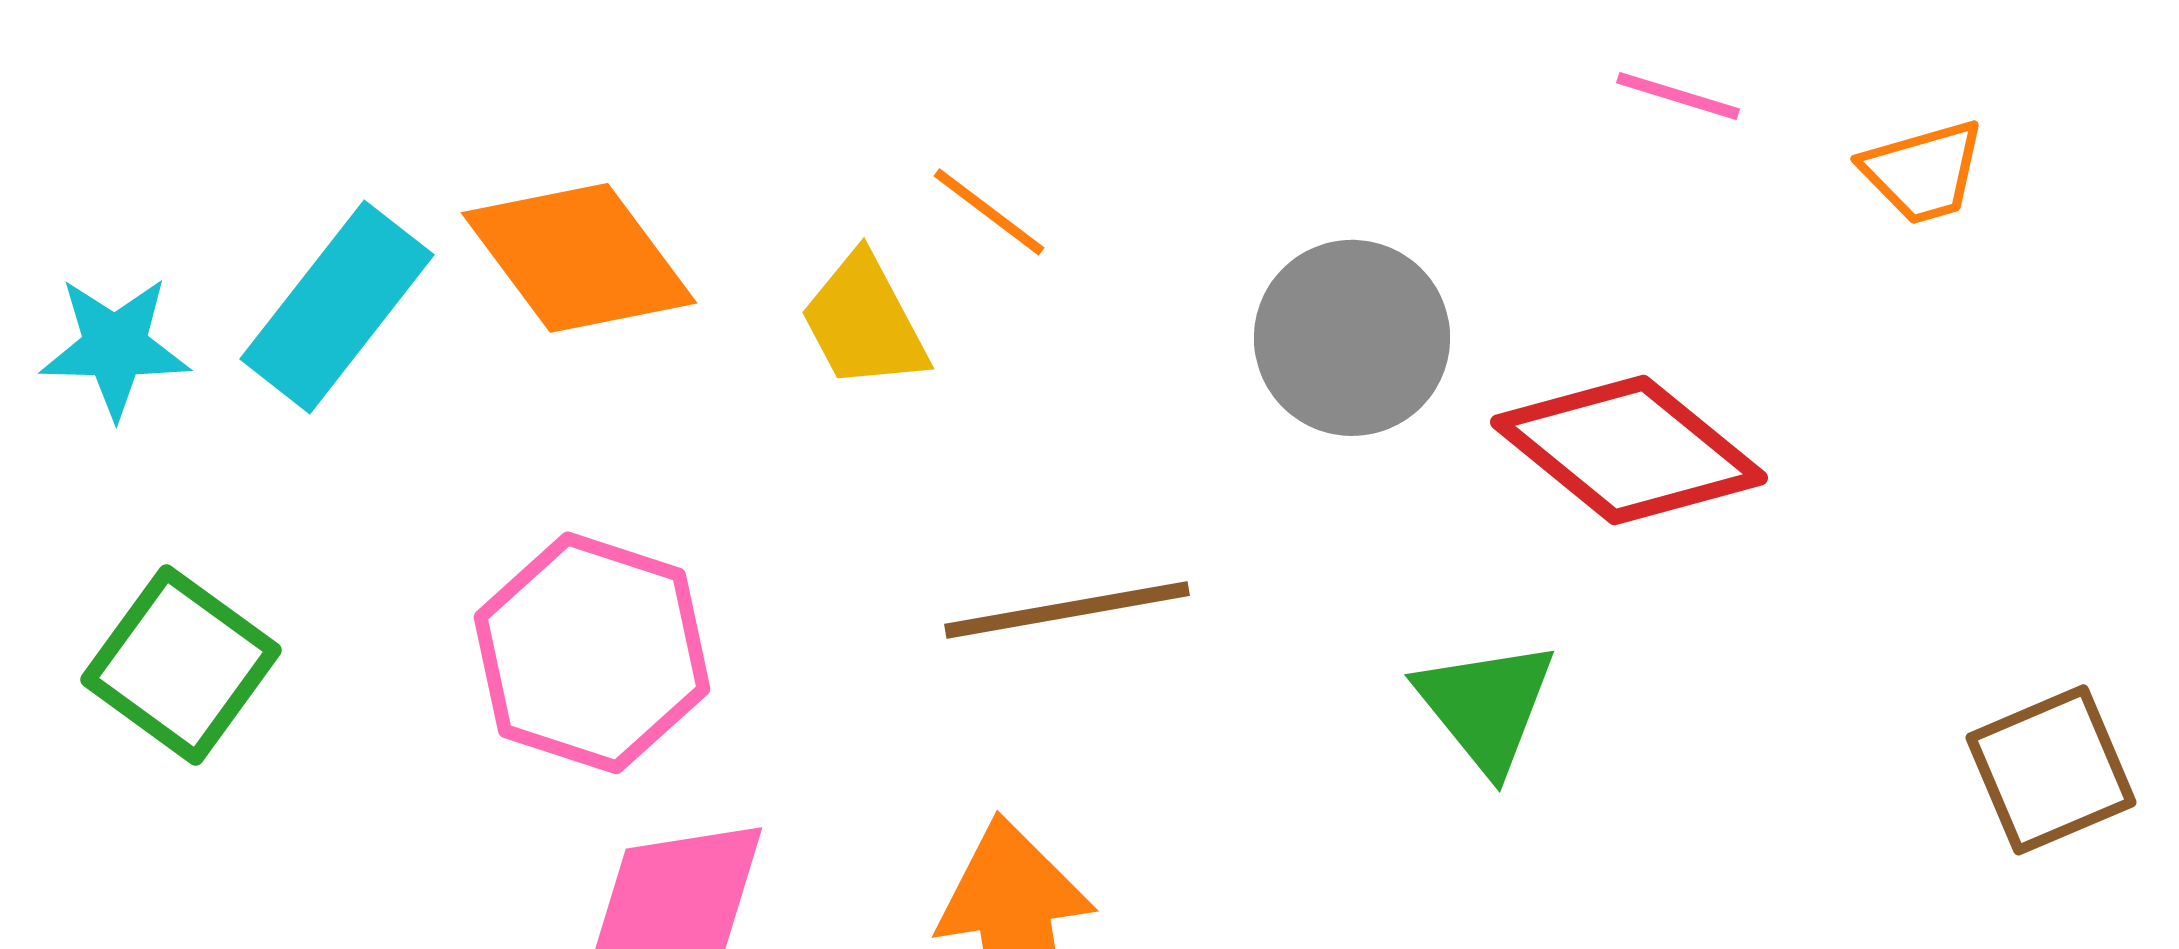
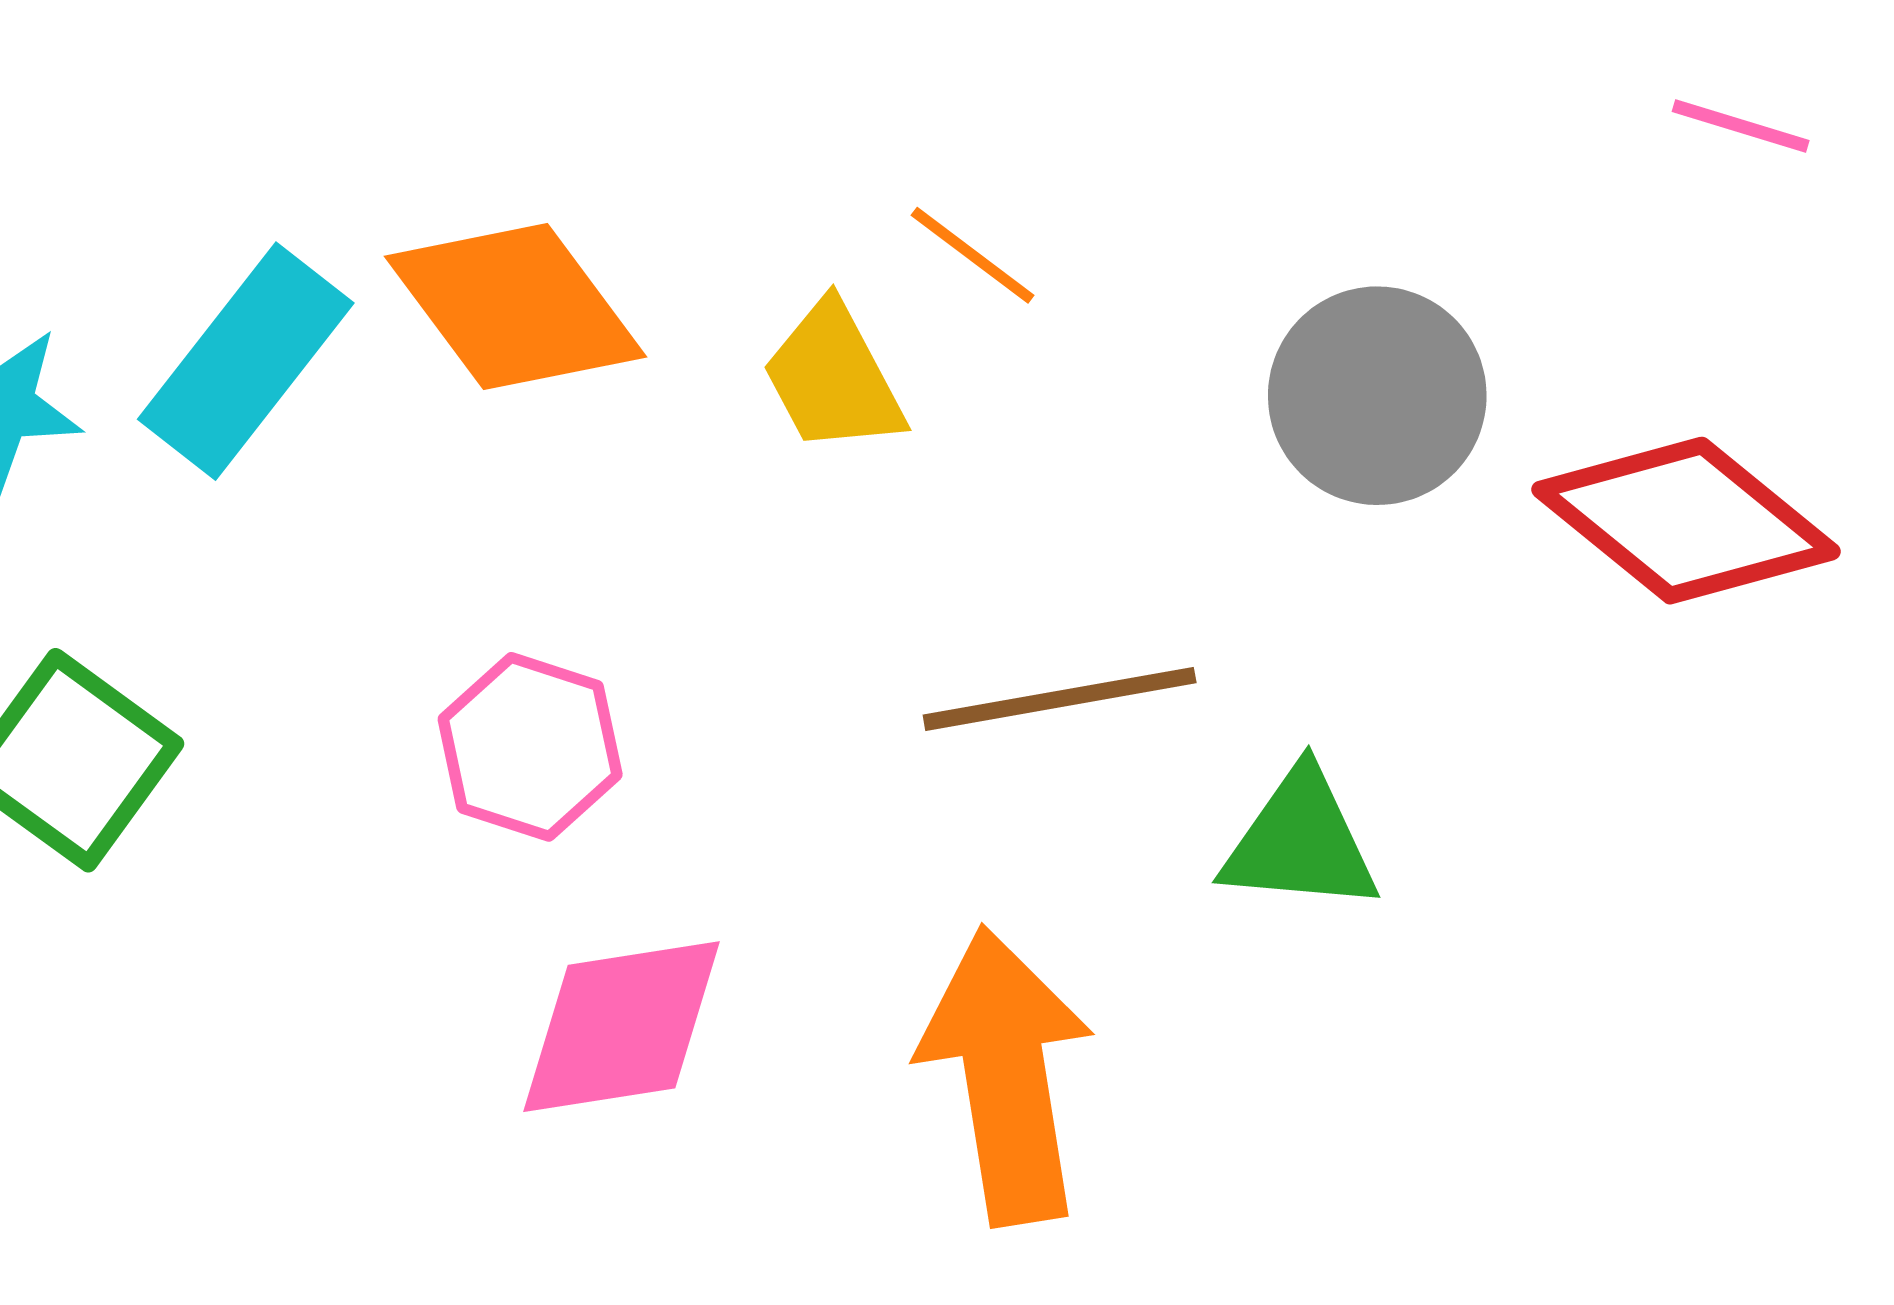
pink hexagon: (592, 653) -> (530, 747), size x0.7
green triangle: (1486, 706) -> (1300, 842), moved, turned -46

